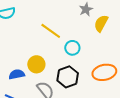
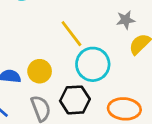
cyan circle: (72, 48) -> (93, 64), size x1.6

